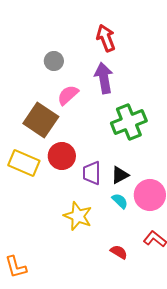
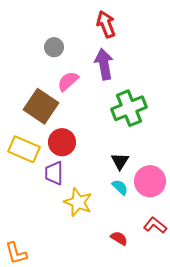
purple trapezoid: (92, 173) -> (54, 173), moved
black triangle: (120, 175) -> (120, 161), turned -30

